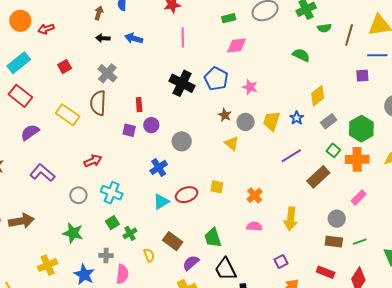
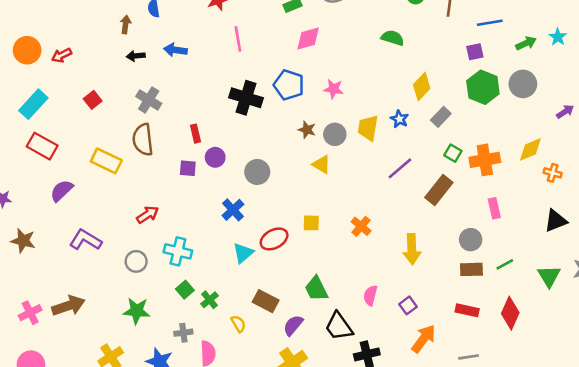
green hexagon: (361, 129) -> (483, 87), moved
pink rectangle: (359, 198) -> (494, 208), turned -49
pink semicircle: (254, 226) -> (370, 295), moved, turned -70

